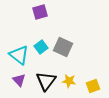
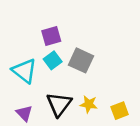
purple square: (40, 12) -> (51, 36), moved
purple triangle: (19, 80) -> (24, 113), moved

